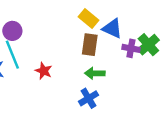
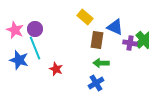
yellow rectangle: (89, 18) -> (85, 17), moved
red star: (44, 71) -> (56, 69), moved

